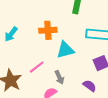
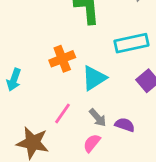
purple semicircle: (90, 86) -> (125, 125), moved

